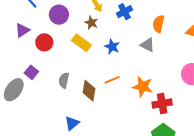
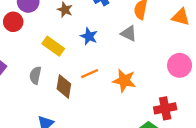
red circle: (44, 42) -> (13, 22), moved
yellow rectangle: (81, 43) -> (53, 46), moved
red cross: (162, 103) -> (165, 108), moved

